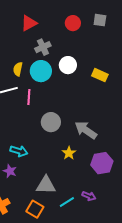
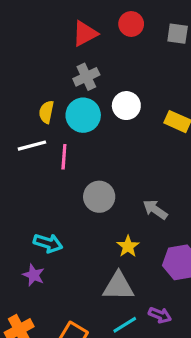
red triangle: (29, 23) -> (85, 34), moved
red circle: (73, 23) -> (131, 24), moved
gray arrow: (86, 130) -> (155, 210), size x0.7
gray triangle: (46, 185) -> (118, 286), moved

